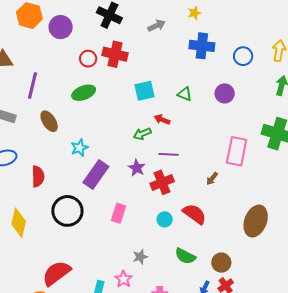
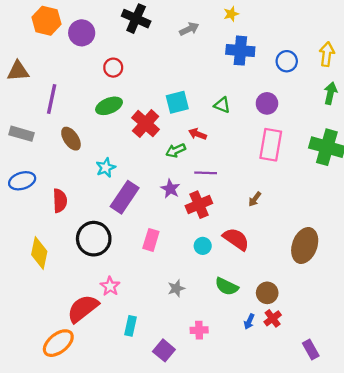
red cross: (115, 54) -> (146, 124), moved, turned 30
pink rectangle: (237, 151) -> (271, 145), moved
pink star: (124, 279) -> (110, 286), moved

